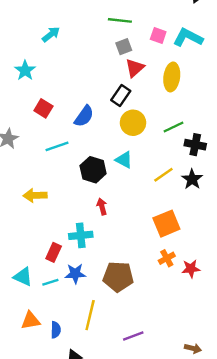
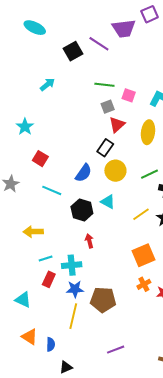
cyan arrow: (51, 34) -> (47, 84), moved
pink square: (158, 35) -> (129, 95), moved
blue semicircle: (84, 116) -> (84, 173), moved
cyan line: (57, 146) -> (52, 190), turned 42
blue star: (75, 274) -> (75, 289), moved
cyan line: (50, 282) -> (46, 258), moved
yellow line: (90, 315) -> (73, 316), moved
orange triangle: (31, 321) -> (30, 337), turned 42

